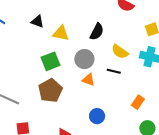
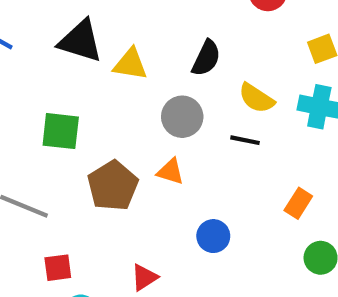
black triangle: (38, 21) -> (80, 41), size x1.6
green square: (50, 61) -> (61, 131), moved, turned 30
orange triangle: (88, 80) -> (170, 172), moved

